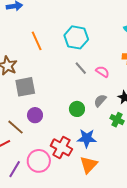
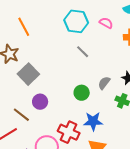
orange line: (37, 41) -> (24, 27), moved
pink semicircle: (102, 72) -> (106, 23), moved
gray square: (25, 87) -> (28, 74), turned -30

